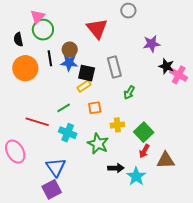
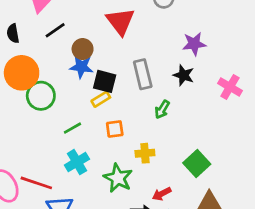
green circle: (43, 30) -> (41, 96), moved
black line: (50, 58) -> (55, 30), moved, turned 63
black star: (166, 66) -> (184, 75), moved
red line: (37, 122) -> (36, 183), moved
green square: (144, 132) -> (197, 164), moved
cyan cross: (68, 133) -> (77, 162), turned 36
red arrow: (144, 151) -> (162, 194), moved, turned 32

